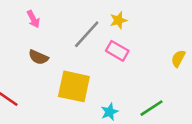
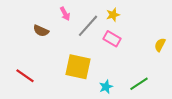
pink arrow: (33, 19) -> (65, 14), moved
brown semicircle: (38, 57) -> (41, 31), moved

